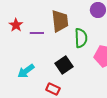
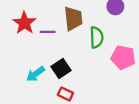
red star: (16, 25) -> (24, 23), size x1.5
black square: (64, 65) -> (61, 68), moved

